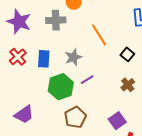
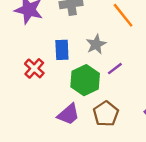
red cross: (18, 57) -> (34, 68), moved
purple trapezoid: (24, 114) -> (68, 114), moved

